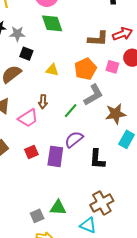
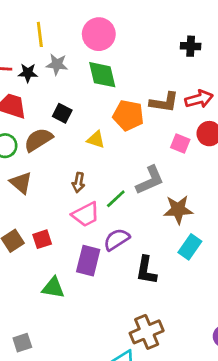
gray star: (17, 34) -> (57, 64), moved
orange pentagon: (85, 69) -> (128, 115), moved, turned 30
pink trapezoid: (28, 118) -> (86, 214), moved
red square: (31, 152) -> (42, 239), moved
green triangle: (58, 208) -> (53, 288), moved
gray square: (37, 216) -> (22, 343), moved

